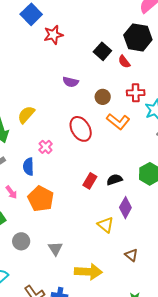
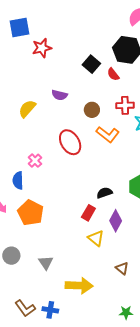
blue square: (31, 14) -> (19, 27), turned 35
yellow semicircle: (26, 115) -> (27, 109), moved
red rectangle: (90, 181) -> (88, 213), moved

